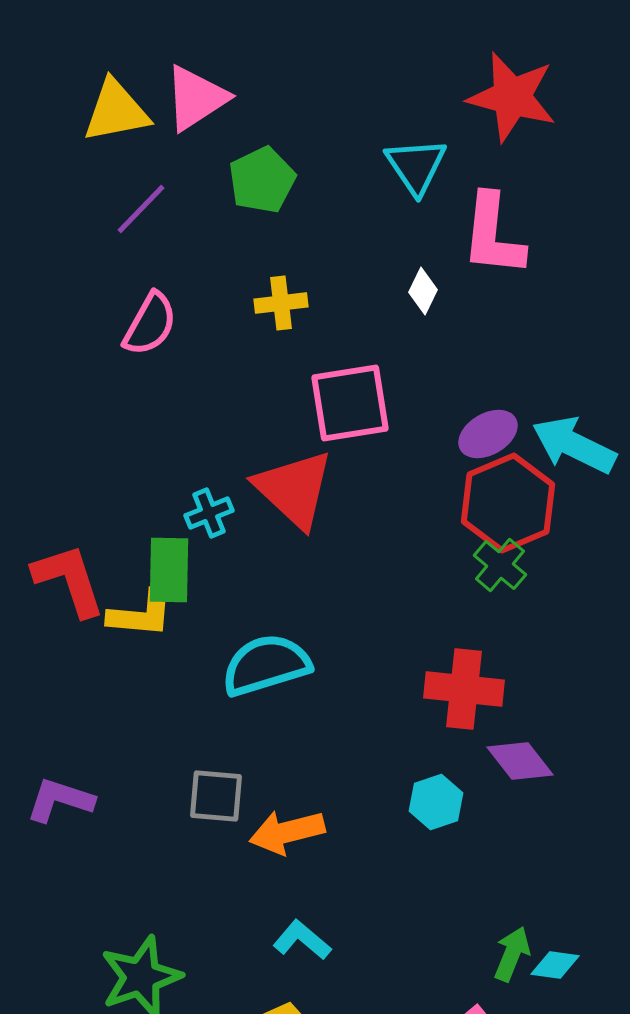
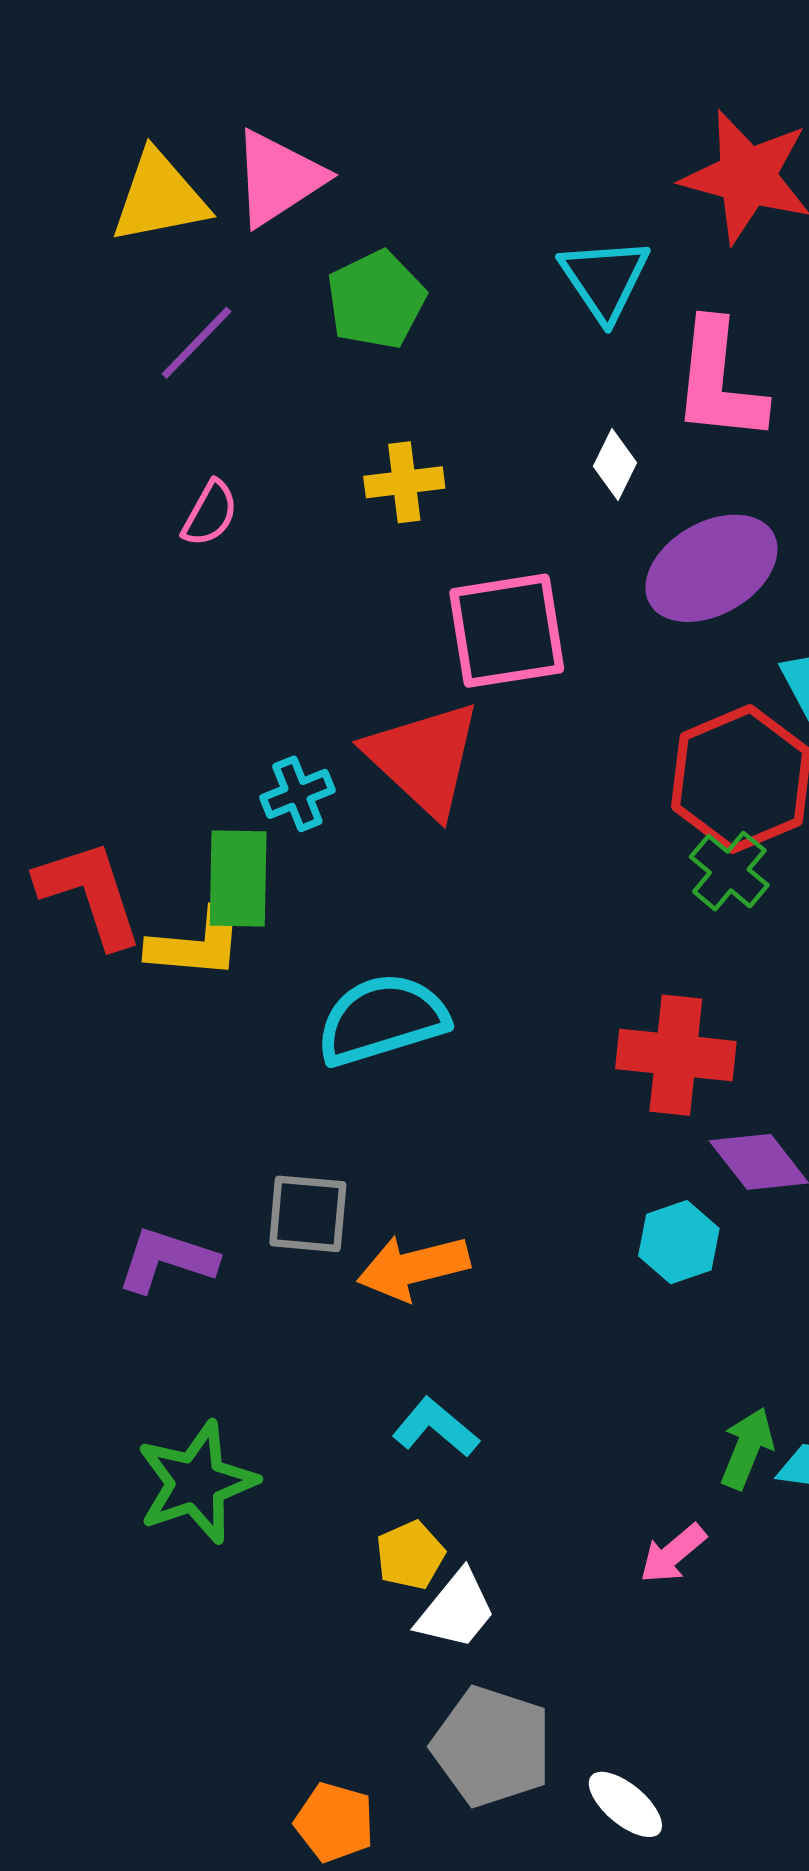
pink semicircle: (150, 324) -> (210, 513), size x0.7
purple ellipse: (488, 434) -> (711, 568), moved, size x1.5
purple L-shape: (60, 800) -> (167, 1260), moved
cyan hexagon: (436, 802) -> (679, 1242), moved

